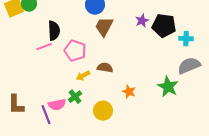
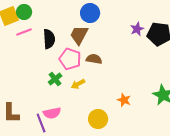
brown trapezoid: (104, 27) -> (79, 35), moved
pink line: (44, 47) -> (24, 32), moved
brown semicircle: (105, 68) -> (94, 59), moved
green cross: (75, 97) -> (55, 79), moved

